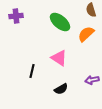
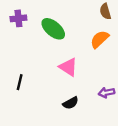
green ellipse: (60, 22) -> (53, 29), moved
black line: (32, 71) -> (20, 82), moved

